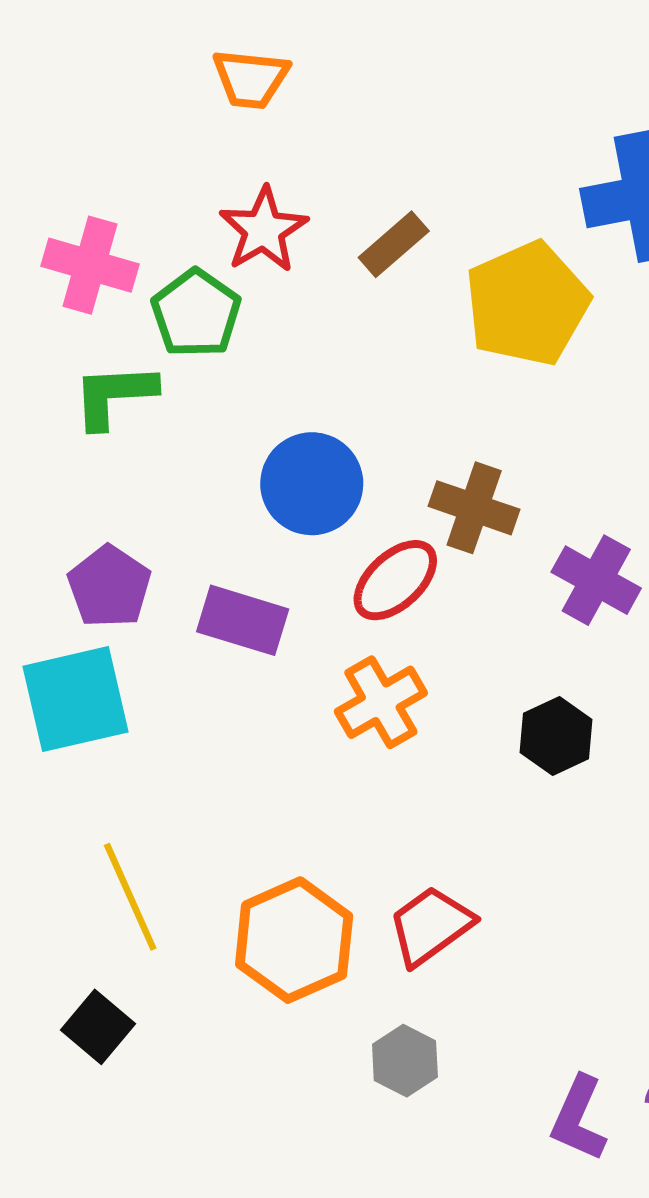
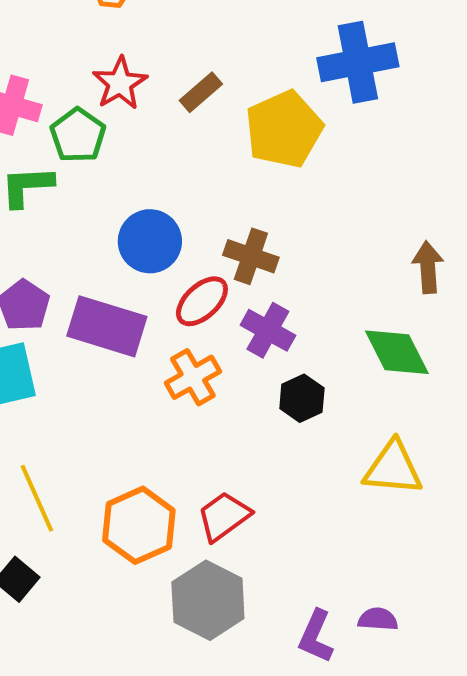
purple cross: (596, 580) -> (268, 330), moved
purple rectangle: (243, 620) -> (107, 326), size x1.4
gray hexagon: (405, 1061) -> (208, 600), size x1.8

